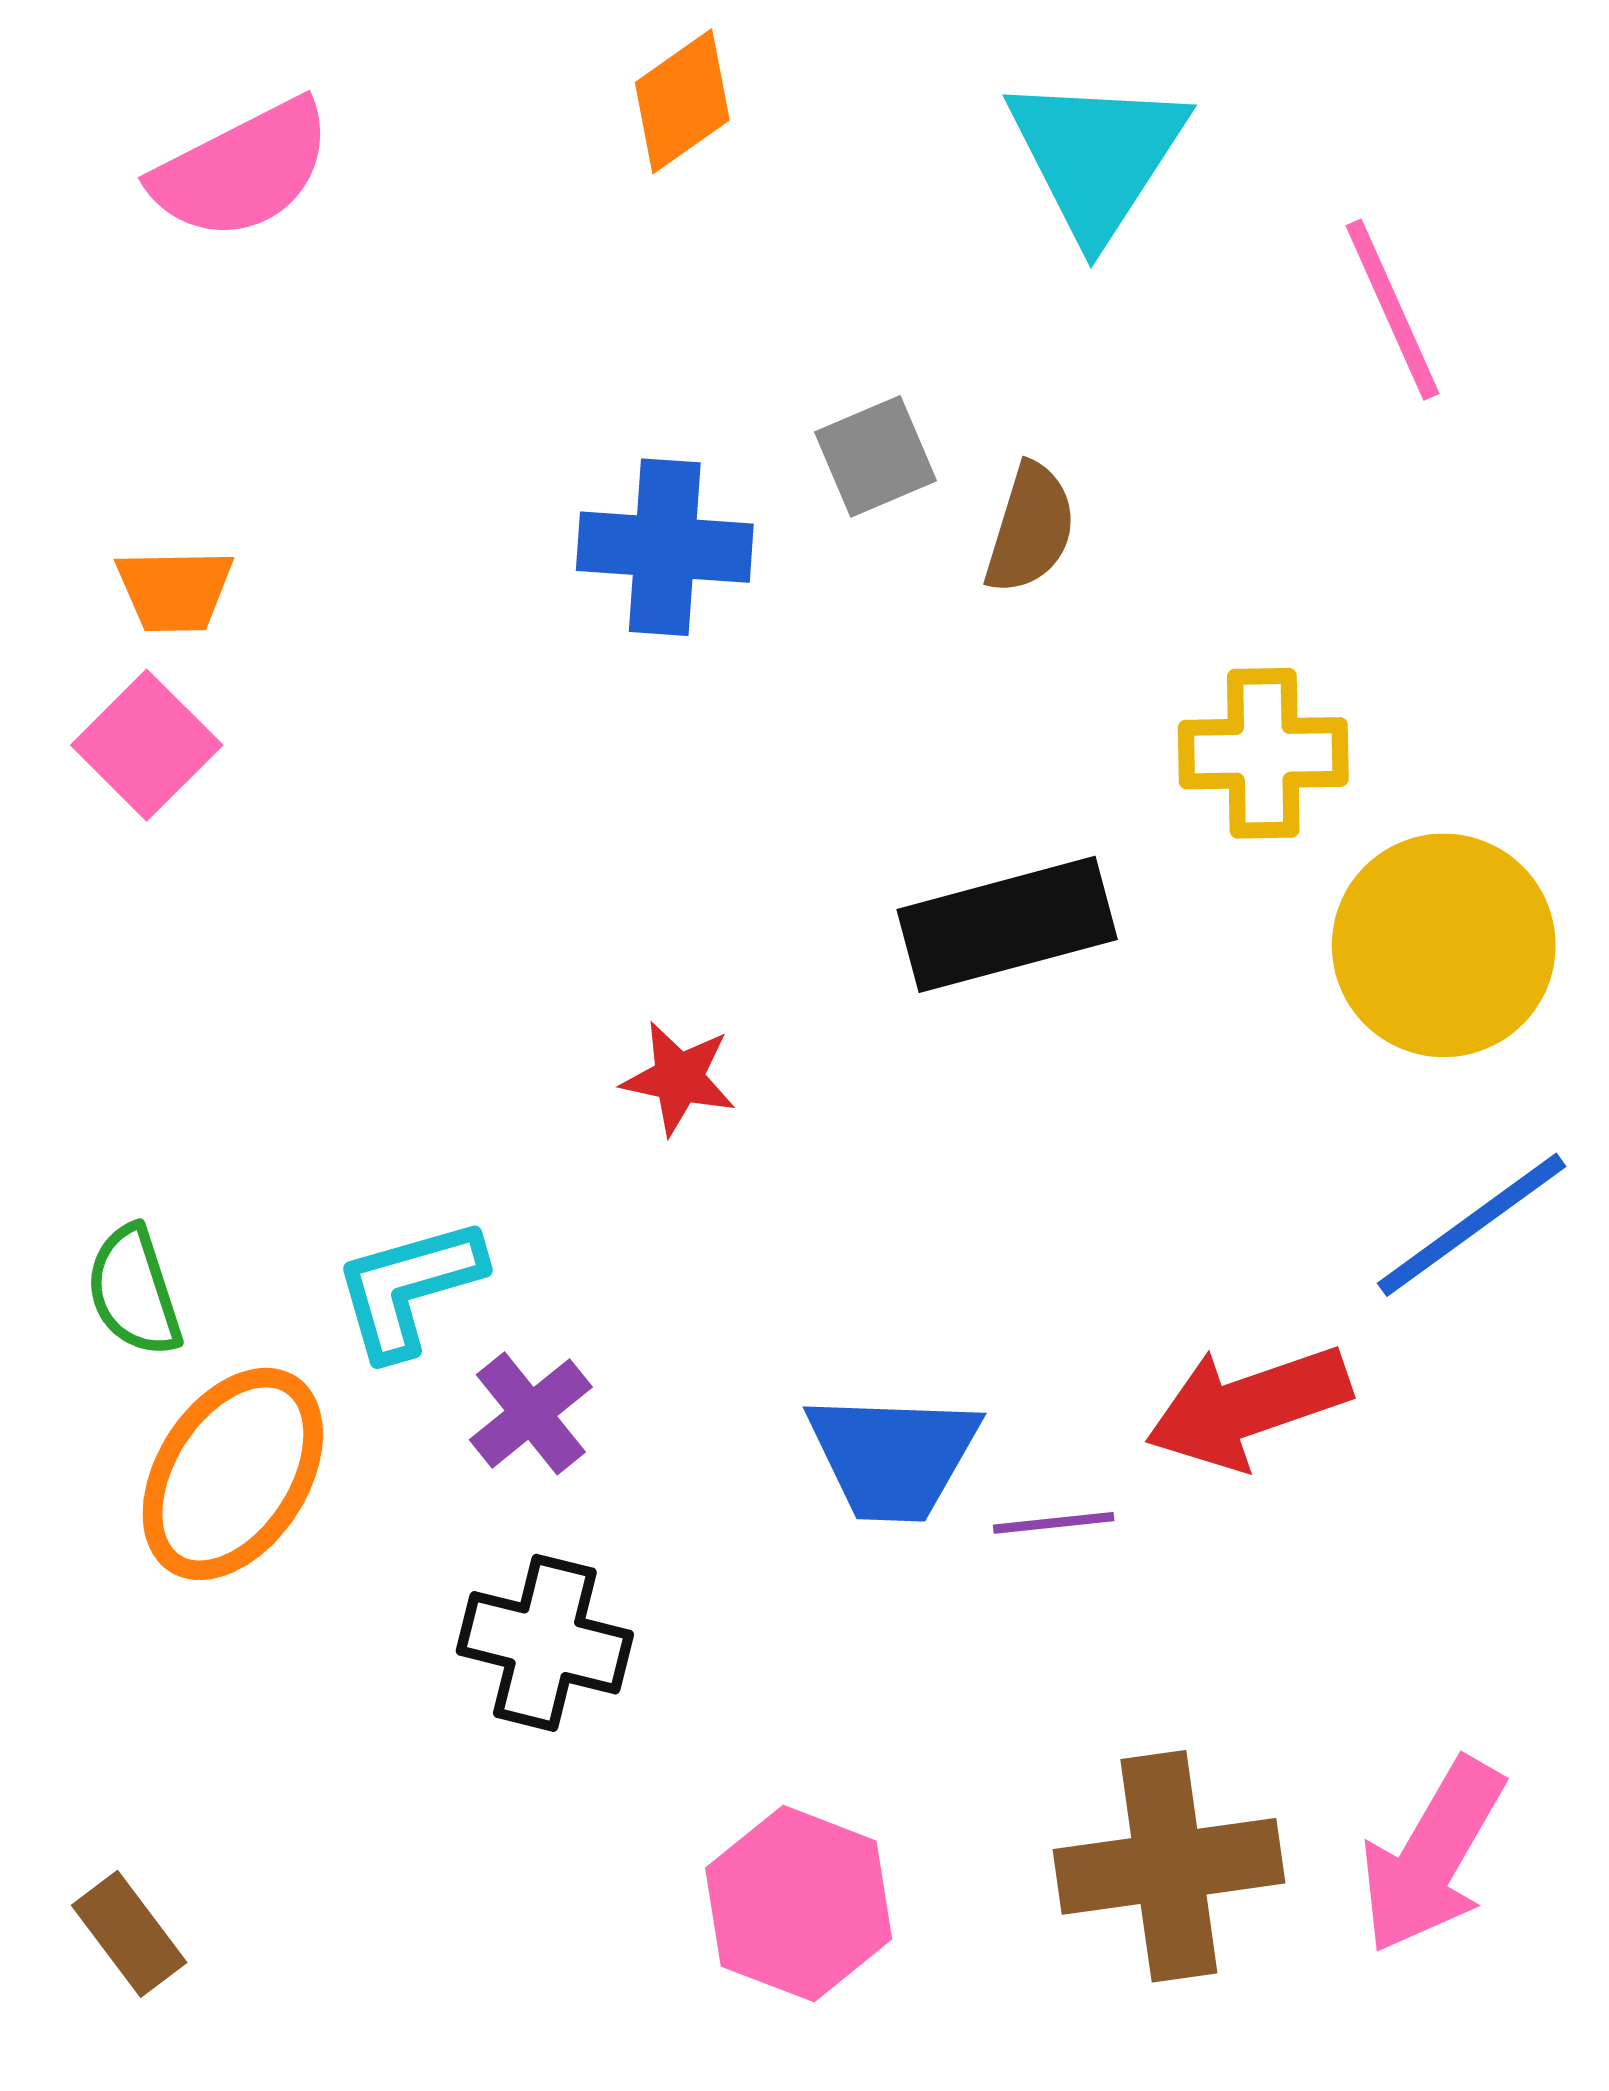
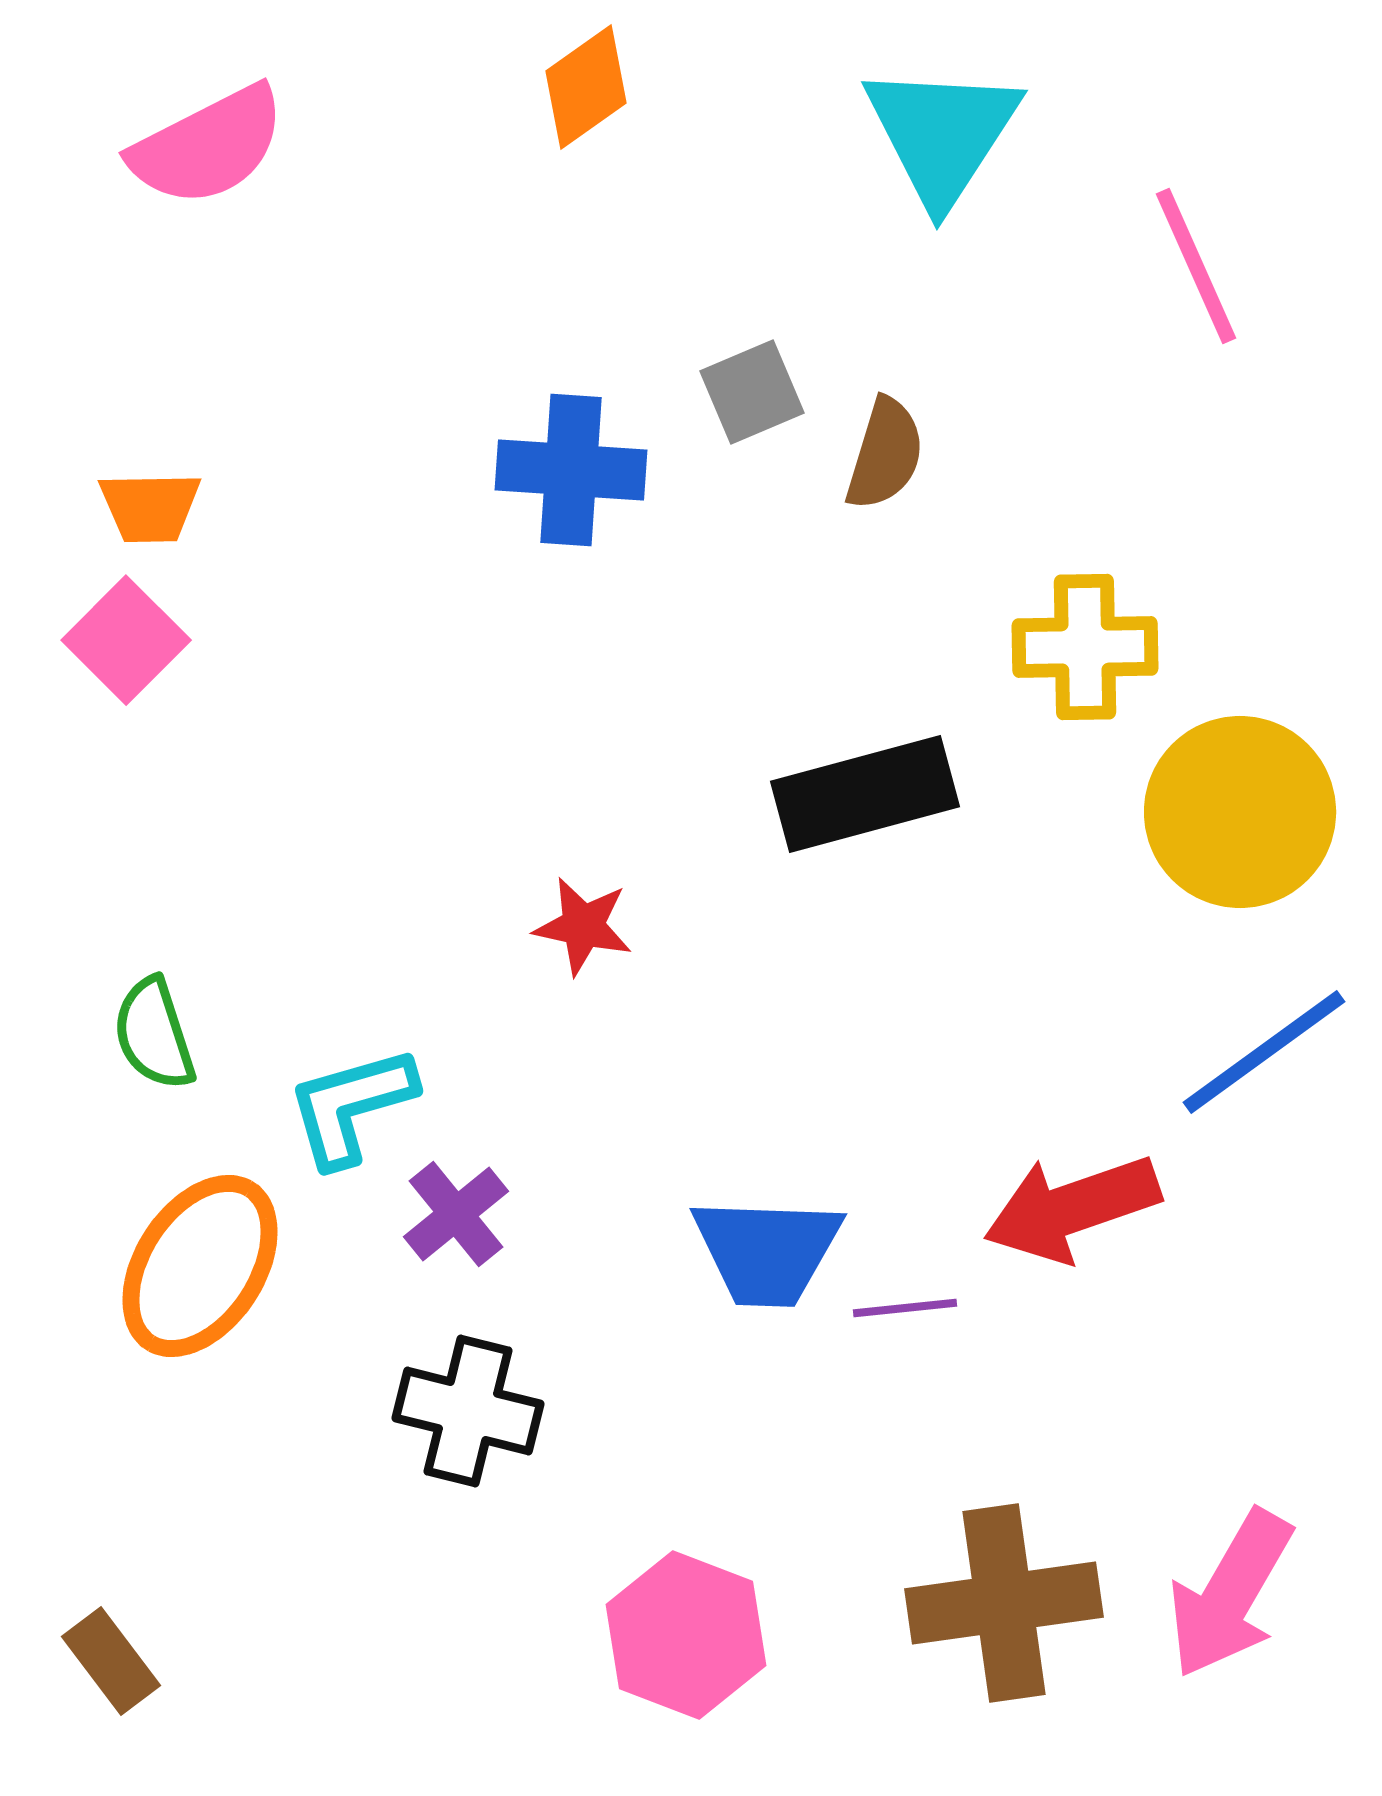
green semicircle: (134, 1291) -> (154, 1034), moved

